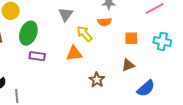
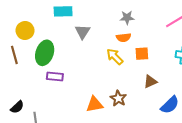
yellow arrow: (84, 34) -> (115, 57), moved
orange square: (131, 38) -> (142, 54), moved
orange triangle: (74, 54) -> (95, 104), moved

